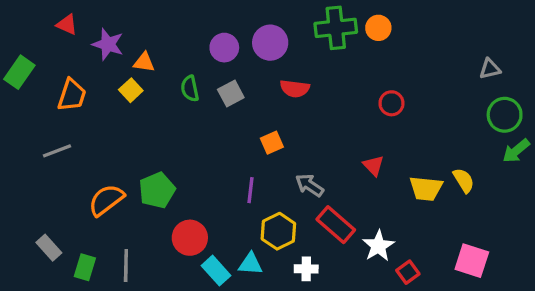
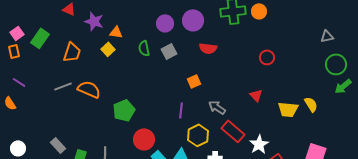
orange semicircle: (106, 200) -> (89, 89), moved, turned 60

